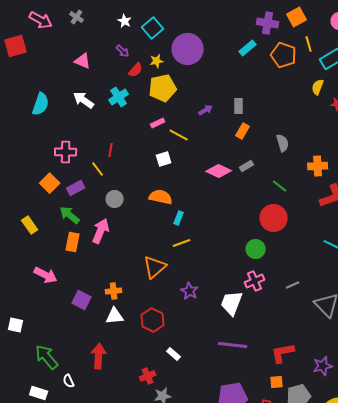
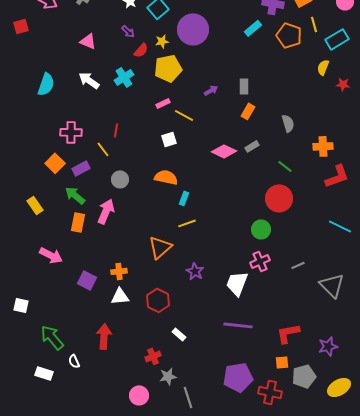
red square: (16, 46) -> (21, 26), size x0.7

